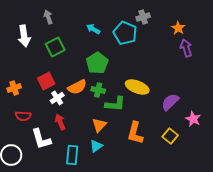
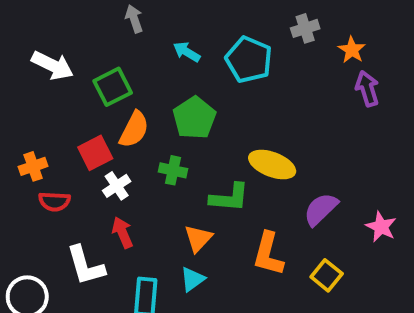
gray arrow: (48, 17) -> (134, 19), moved
gray cross: (143, 17) -> (305, 28), moved
white arrow: (24, 36) -> (52, 65), turned -55
orange semicircle: (77, 87) -> (134, 130), moved, turned -36
green cross: (98, 90) -> (173, 170), moved
purple semicircle: (170, 102) -> (321, 209), moved
red semicircle: (23, 116) -> (54, 201), moved
yellow square: (170, 136) -> (327, 275), moved

